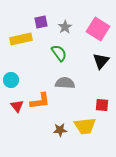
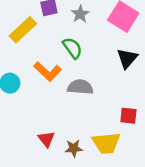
yellow rectangle: (21, 39) -> (23, 30), turned -30
orange L-shape: (40, 101) -> (48, 71), moved, turned 50
red triangle: (17, 106) -> (46, 139), moved

